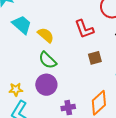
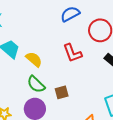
brown square: (95, 58) -> (62, 92), moved

